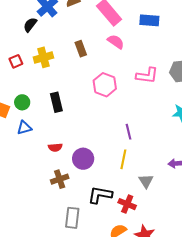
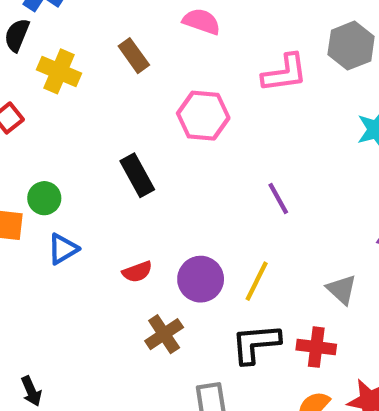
yellow cross: (43, 57) -> (59, 71), moved, turned -36
black rectangle: (56, 102) -> (137, 175), moved
yellow line: (123, 159) -> (257, 281), moved, turned 30

